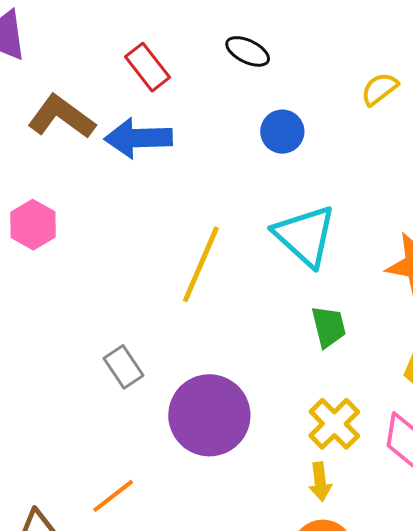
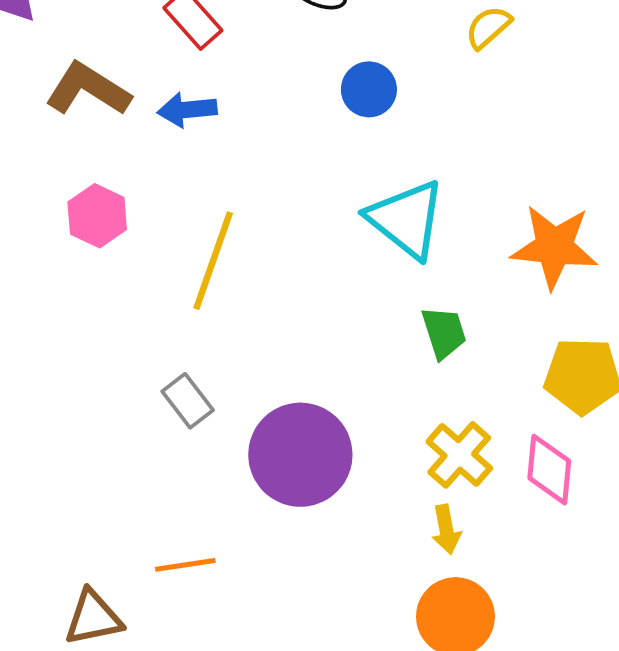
blue arrow: (138, 138) -> (187, 110), size x0.7
pink hexagon: (33, 225) -> (97, 216), moved
yellow line: (201, 264) -> (213, 261), moved
orange line: (113, 496) -> (185, 565), turned 33

